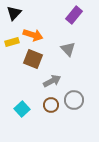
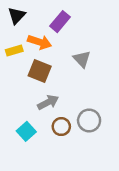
purple rectangle: (74, 15) -> (60, 22), moved
gray arrow: (52, 81) -> (48, 102), moved

